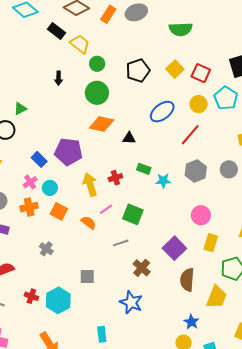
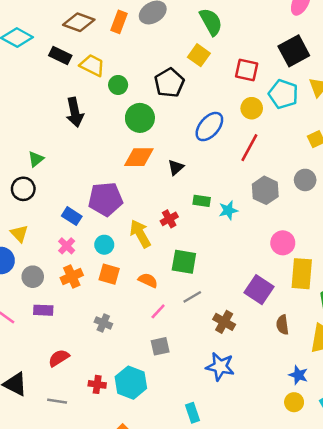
green semicircle: (181, 29) -> (211, 22), turned -105
yellow square: (175, 69) -> (199, 55), moved
black arrow: (58, 78) -> (75, 112), size x1.6
green circle: (97, 93) -> (140, 118), moved
black triangle: (129, 138) -> (176, 167), turned -32
cyan circle: (50, 188) -> (104, 245), moved
pink line: (106, 209) -> (158, 311), moved
green square: (133, 214) -> (184, 262), moved
yellow rectangle: (211, 243) -> (302, 274), size x1.4
brown semicircle: (187, 280) -> (282, 325), size x0.7

